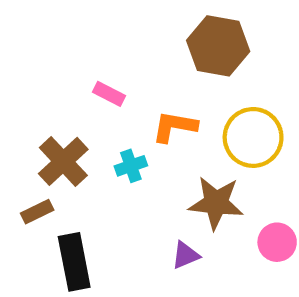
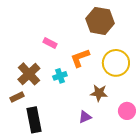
orange L-shape: (175, 127) -> (80, 58), turned -30
brown star: (216, 203) -> (99, 93), size x0.7

